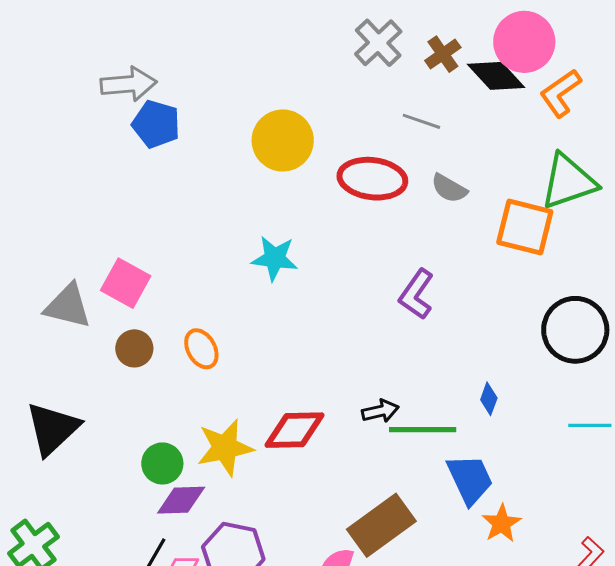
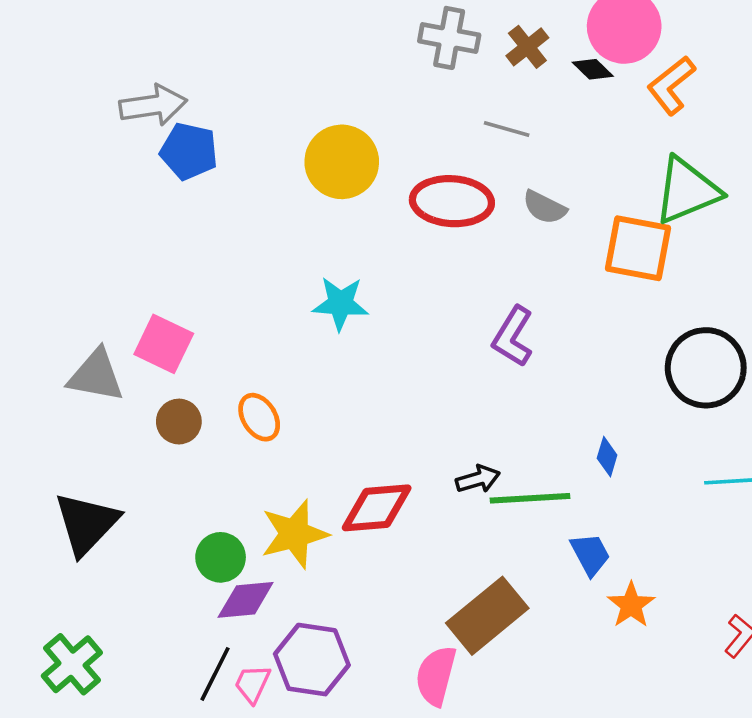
gray cross: (378, 43) -> (449, 38), turned -33
black diamond: (496, 76) -> (593, 69), size x0.6
blue trapezoid: (470, 479) -> (590, 554), size x0.7

